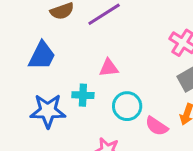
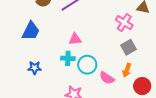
cyan cross: (83, 95) -> (68, 58), moved
blue star: (48, 111) -> (35, 68), size x0.6

